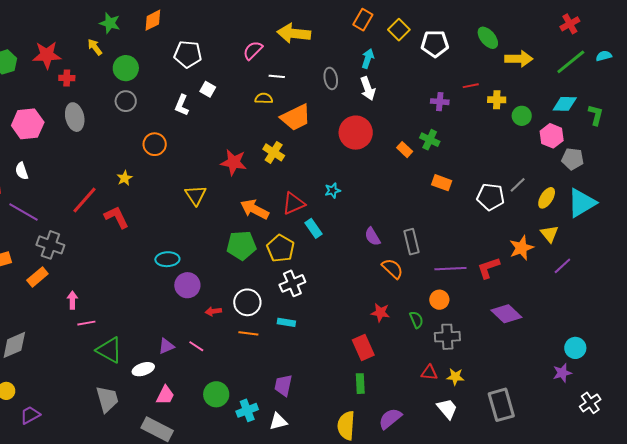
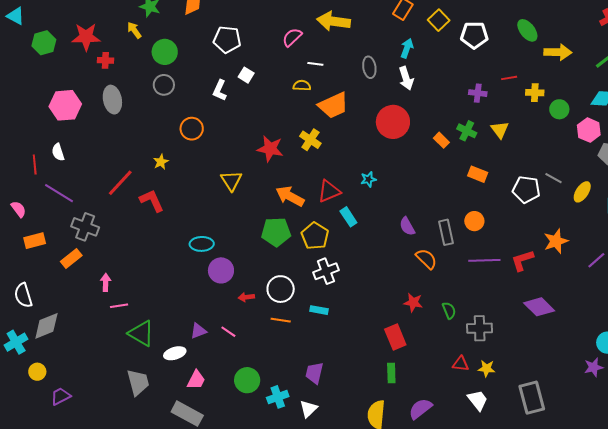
gray line: (518, 185) -> (554, 178), turned 72
yellow triangle: (549, 234) -> (500, 130), moved
orange circle: (439, 300) -> (474, 221), moved
white triangle: (278, 421) -> (308, 409), turned -30

